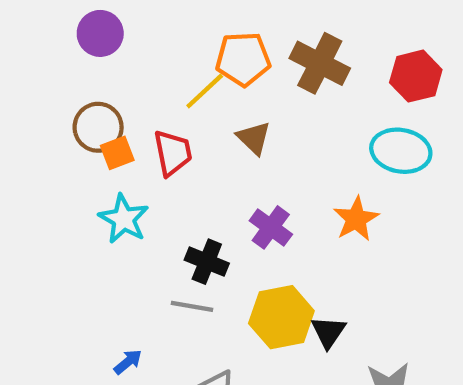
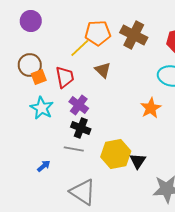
purple cross: (271, 227) -> (79, 105), moved
blue arrow: (128, 362) -> (44, 166), moved

